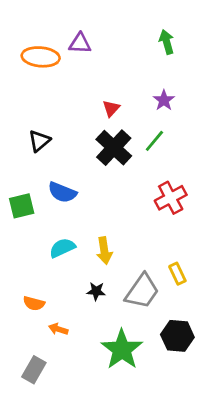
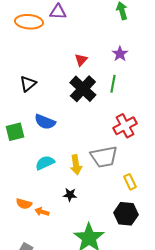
green line: (154, 141) -> (113, 84), turned -30
gray trapezoid: (142, 291) -> (104, 157), moved, turned 44
orange arrow: (58, 329) -> (42, 212), moved
black hexagon: (177, 336) -> (126, 214), moved

